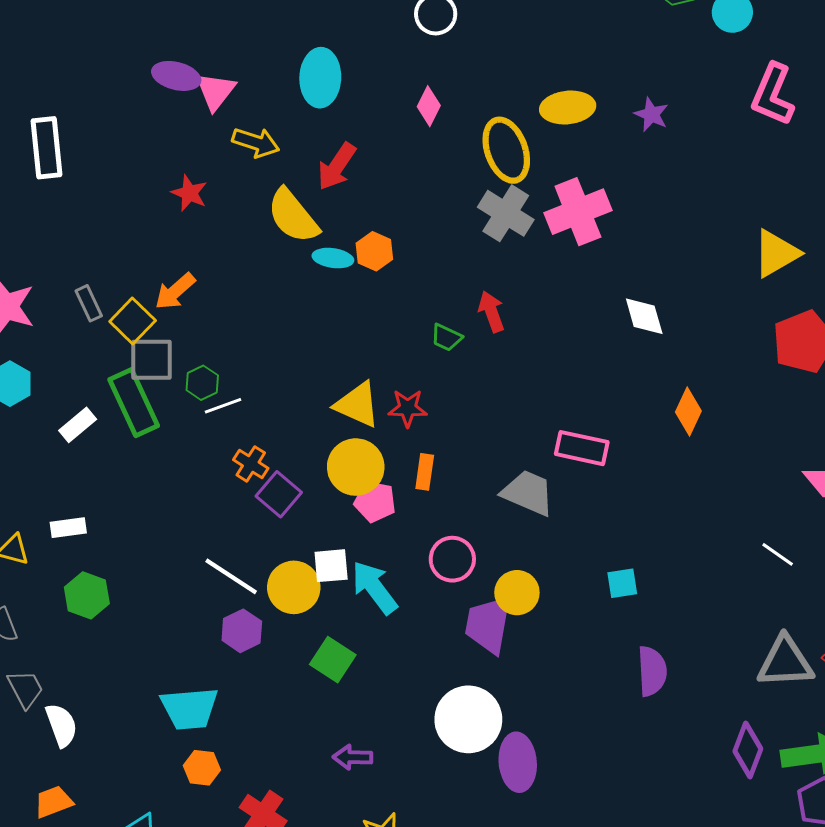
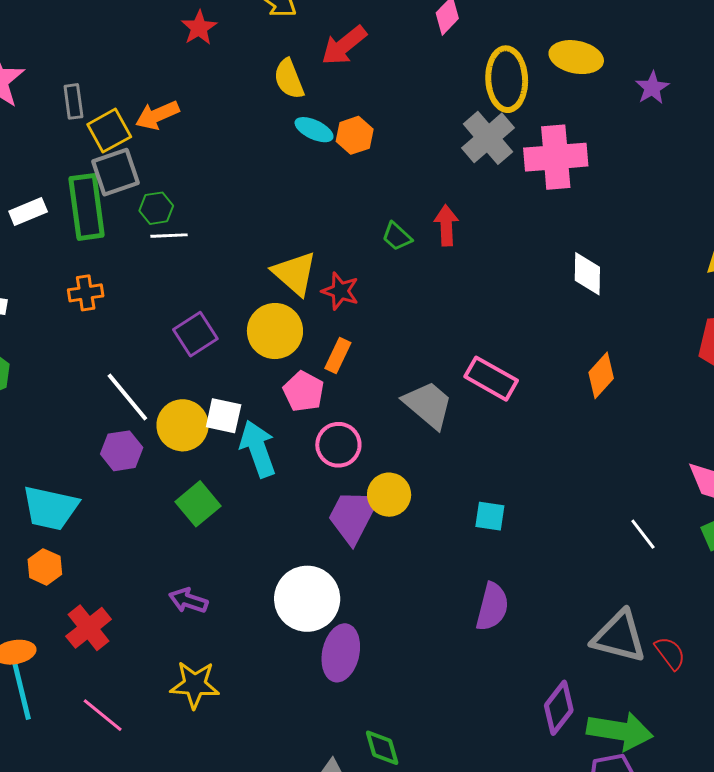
yellow semicircle: (293, 216) -> (289, 79), size x0.7
gray square: (151, 360) -> (116, 172), turned -36
orange cross: (251, 464) -> (86, 293), moved, turned 32
pink pentagon: (375, 502) -> (304, 391), moved

